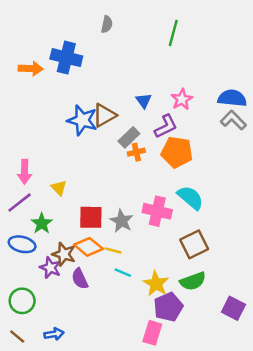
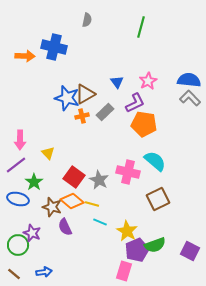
orange cross: (136, 152) -> (82, 116), moved
red square: (91, 217) -> (74, 177), turned 35
purple star: (50, 268) -> (32, 233), moved
green semicircle: (193, 281) -> (155, 245), moved

